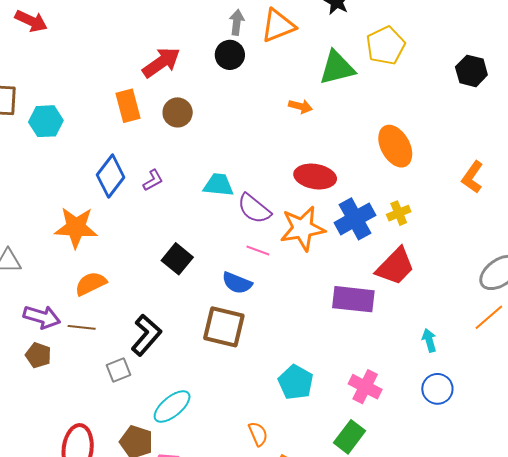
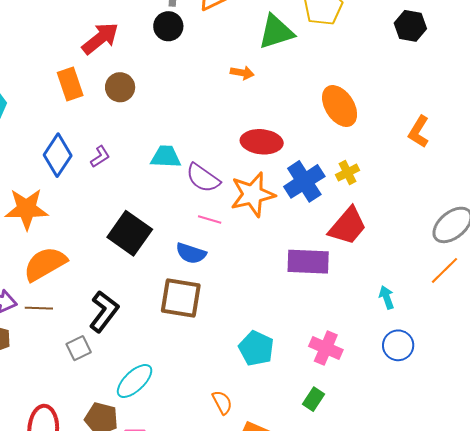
black square: (177, 259) -> (130, 233), size x1.4
orange semicircle: (91, 284) -> (45, 264), size x1.4
green rectangle: (349, 437) -> (314, 399), size x0.7

